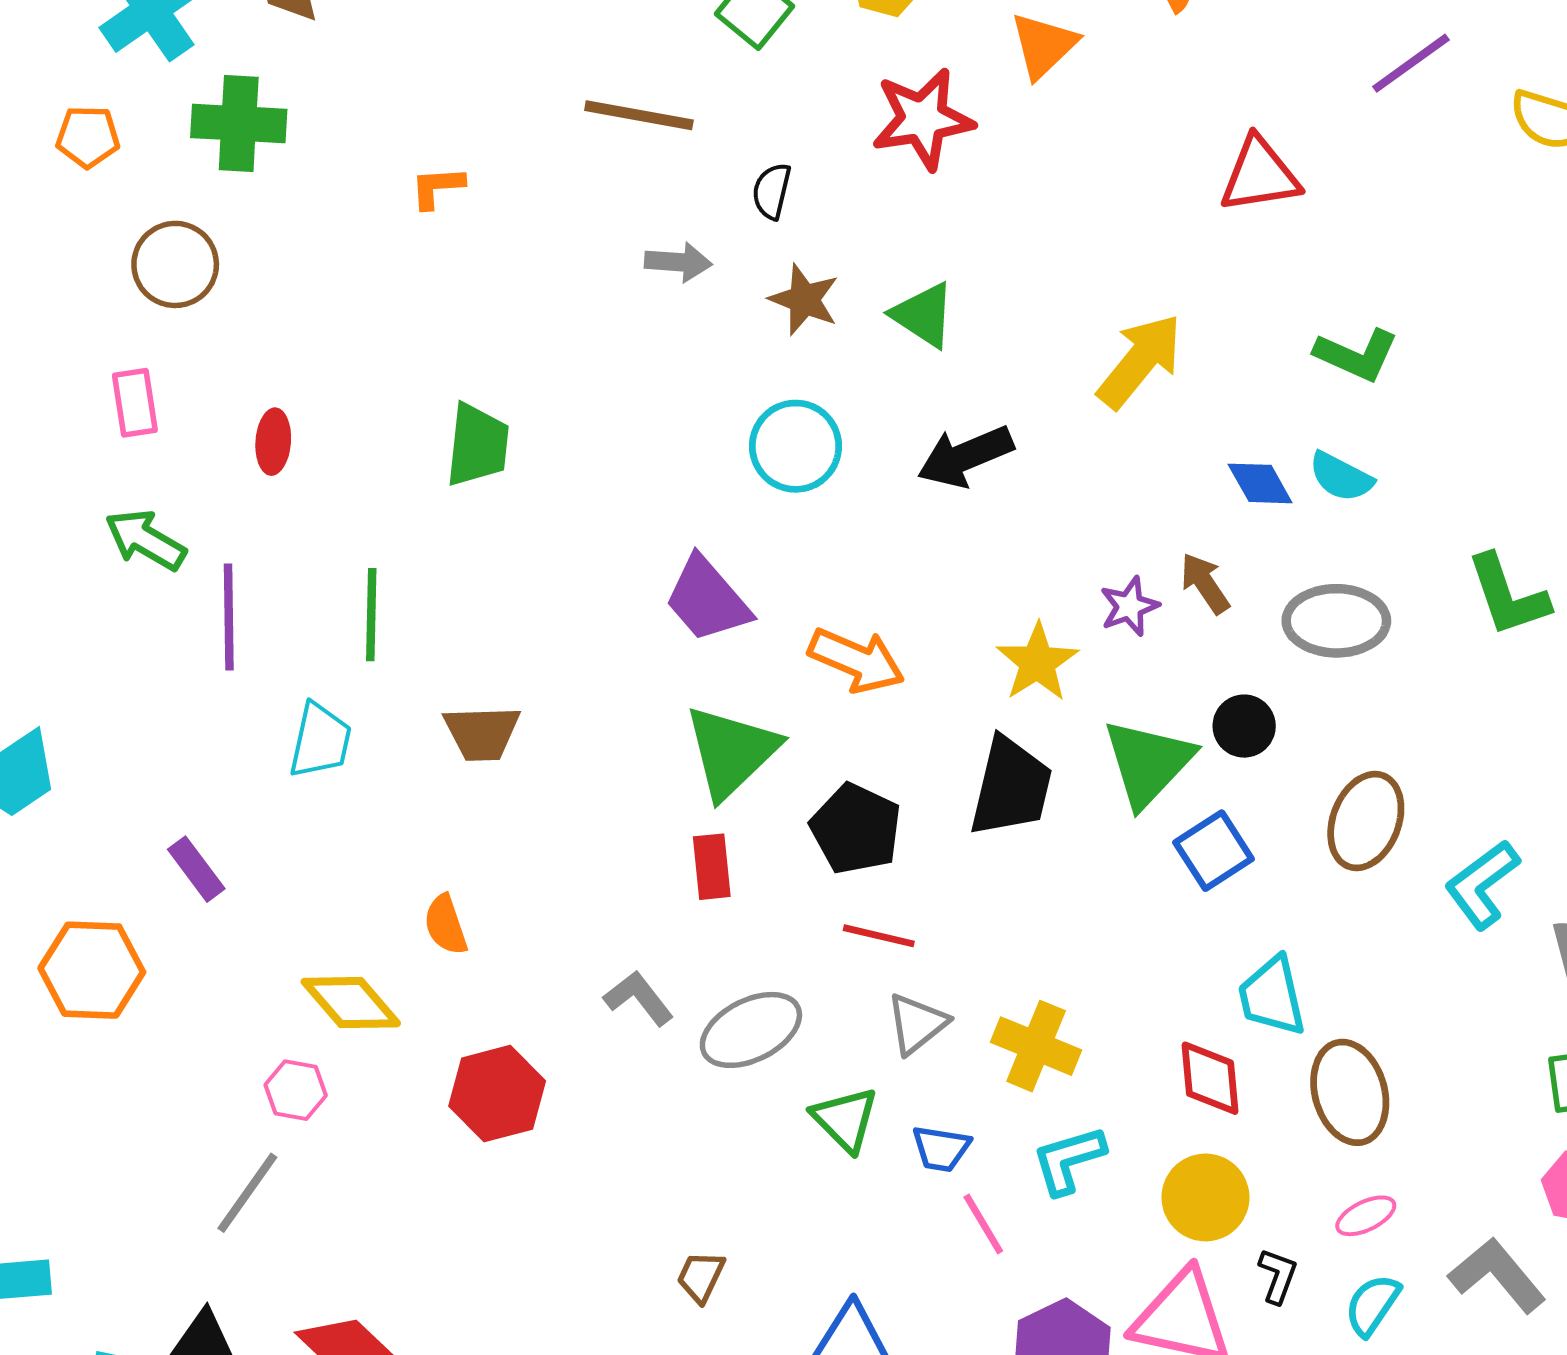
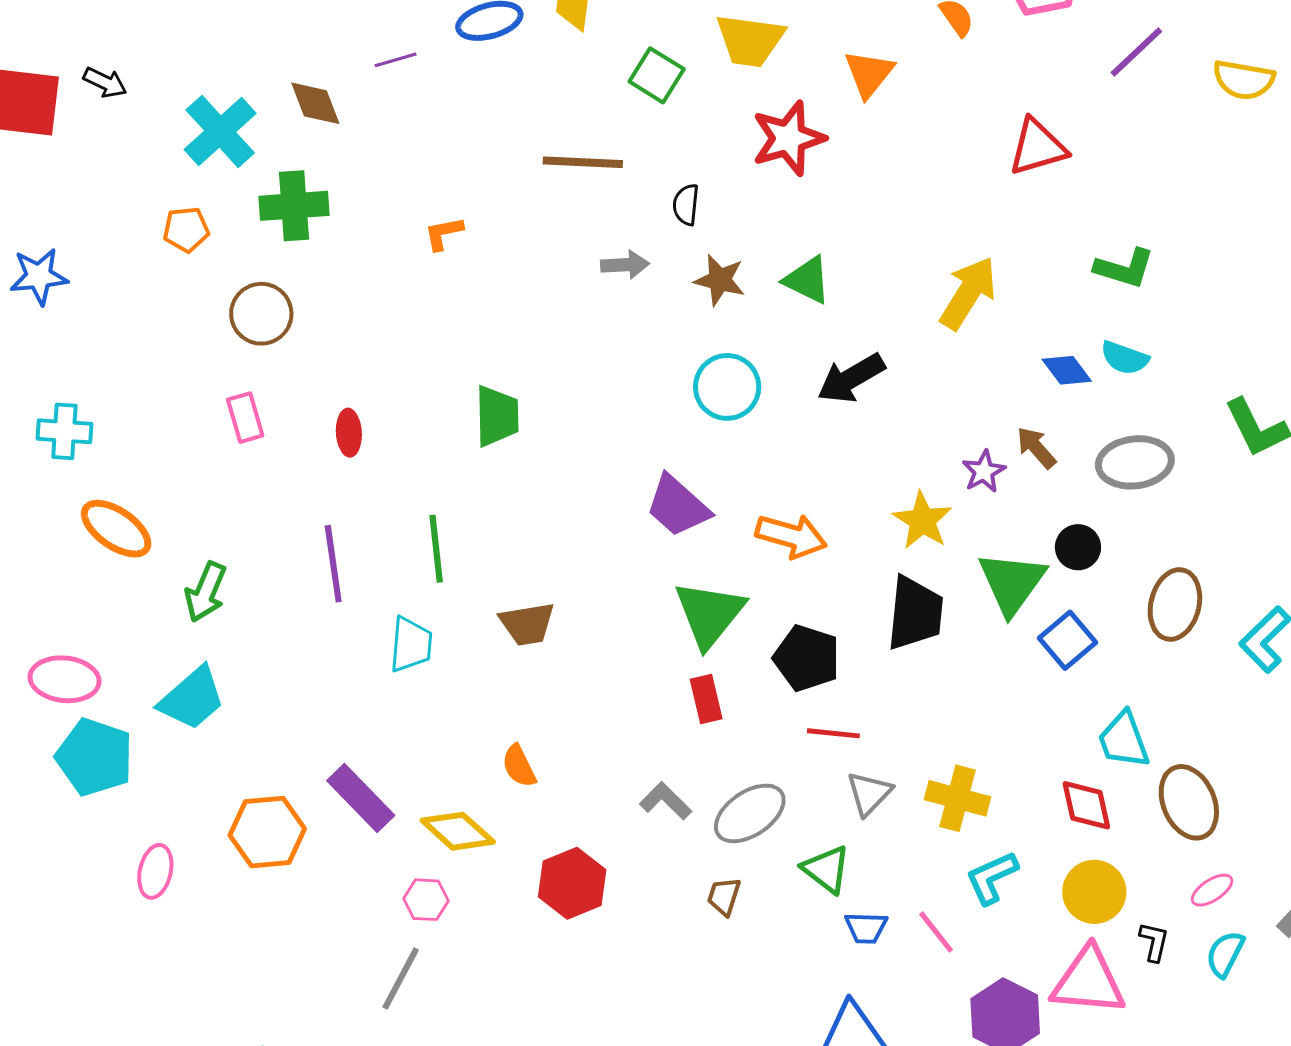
green arrow: (145, 540) -> (206, 592), moved, turned -90
purple rectangle: (196, 869) -> (361, 798), moved, size x1.5
blue trapezoid: (941, 1149) -> (866, 928), moved
brown trapezoid: (701, 1277) -> (724, 896), moved

